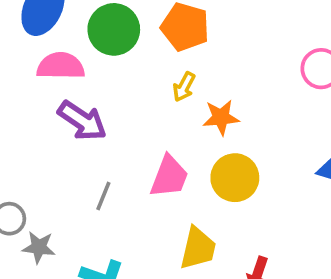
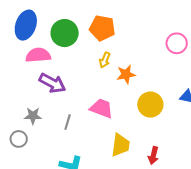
pink trapezoid: (169, 177) -> (102, 108), turned -85
yellow circle: (235, 178) -> (150, 105), moved
gray star: (39, 247) -> (33, 116), moved

